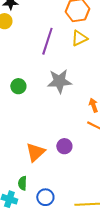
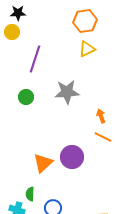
purple line: (47, 41) -> (35, 59), moved
purple circle: (64, 146) -> (72, 157), size x1.5

